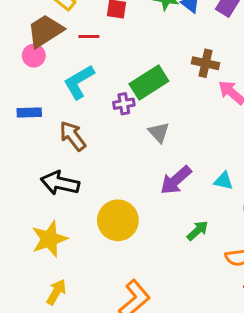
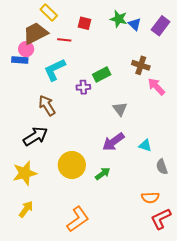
green rectangle: (149, 82) -> (102, 75), size x0.7
blue rectangle: (29, 113) -> (20, 60), moved
gray triangle: (159, 132) -> (120, 109), moved
black arrow: (60, 183) -> (35, 136), turned 130
green arrow: (198, 231) -> (103, 174), moved

